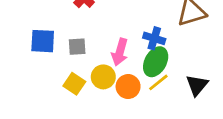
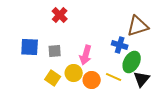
blue cross: (154, 38) -> (120, 45), moved
green ellipse: (156, 62) -> (132, 62), moved
yellow line: (158, 82) -> (114, 77), turned 63

